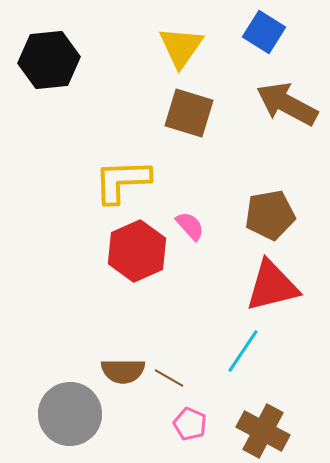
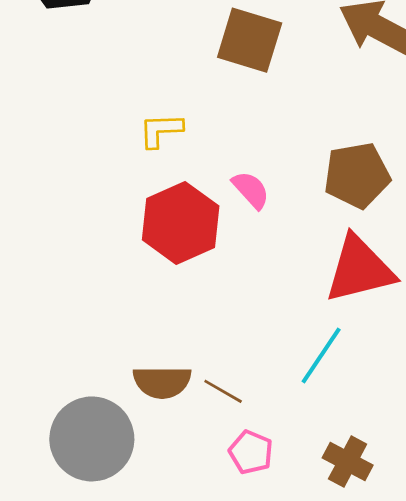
yellow L-shape: (122, 181) -> (161, 130), size x0.6
brown cross: (263, 431) -> (348, 461), size x0.7

